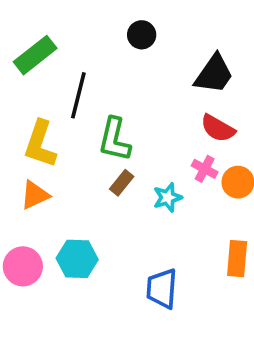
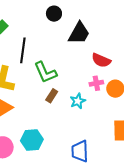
black trapezoid: (214, 74) -> (79, 33), moved
green L-shape: (115, 139) -> (45, 72), turned -30
pink cross: (205, 169) -> (96, 83), turned -32

